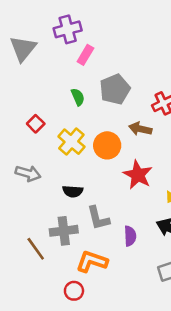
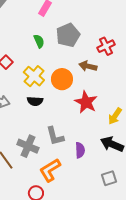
black semicircle: (73, 191) -> (35, 101), moved
gray cross: (64, 231) -> (28, 146), turned 30
orange L-shape: (92, 261) -> (50, 170), turned -50

